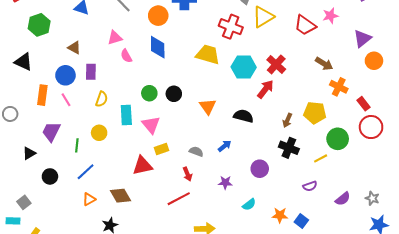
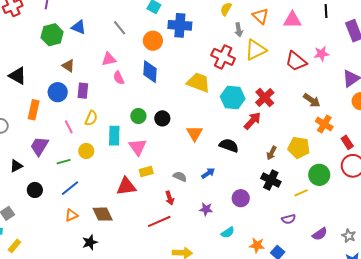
green hexagon: (39, 25) -> (52, 35), moved
pink line: (66, 100) -> (69, 127), moved
green line: (77, 145) -> (64, 162), turned 64

